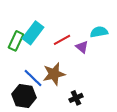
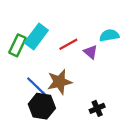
black hexagon: (24, 96) -> (42, 106), moved
black cross: (76, 98) -> (97, 108), moved

